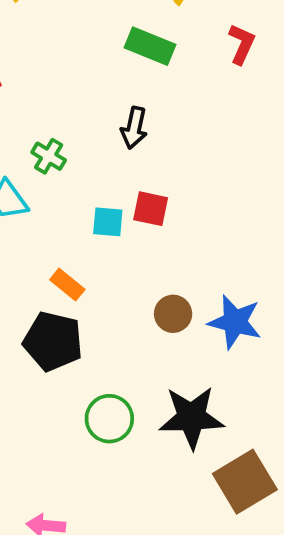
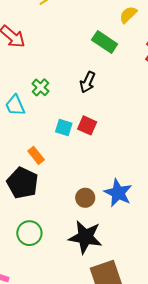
brown circle: (173, 314) -> (85, 198), moved
green circle: (109, 419) -> (29, 233), moved

